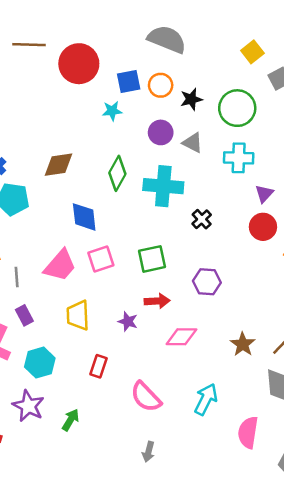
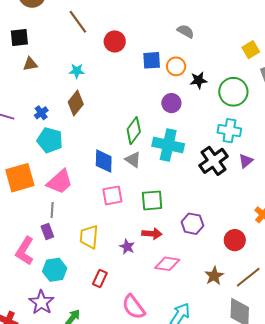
gray semicircle: (167, 39) -> (186, 31), size x0.6
brown line: (29, 45) -> (78, 22), turned 45
red circle: (79, 64) -> (115, 41), size x0.7
cyan star: (112, 111) -> (77, 71), moved
gray triangle: (193, 143) -> (133, 160), moved
brown diamond: (59, 165) -> (76, 103), moved, turned -50
black cross: (202, 219) -> (214, 161), moved, size x1.8
red circle: (263, 227) -> (235, 240), moved
pink trapezoid: (60, 265) -> (60, 182), moved
gray line: (17, 277) -> (52, 210), moved

